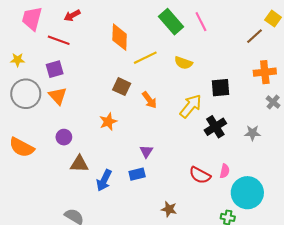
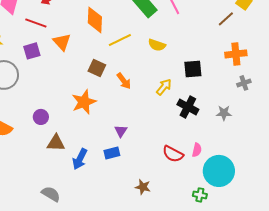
orange triangle: (58, 96) -> (62, 42), moved
gray cross: (273, 102) -> (244, 83), turned 32
yellow arrow: (191, 106) -> (164, 87), size x0.7
orange star: (108, 122) -> (84, 102), size x1.4
black cross: (215, 127) -> (188, 107), turned -30

